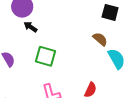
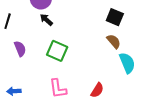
black square: (110, 12) -> (115, 17), moved

